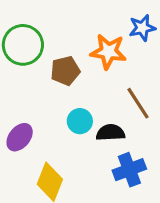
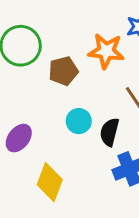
black semicircle: (110, 133) -> (110, 132), turned -72

